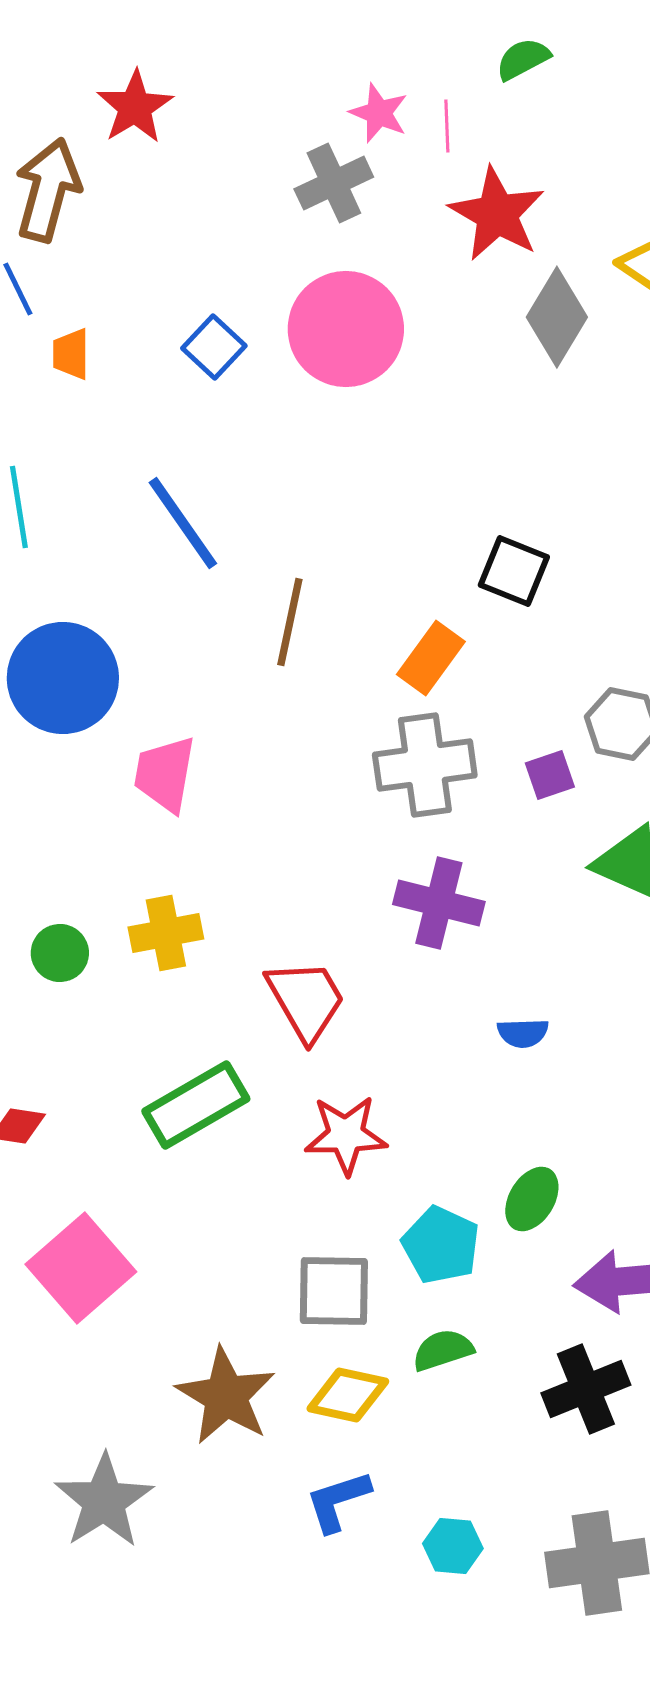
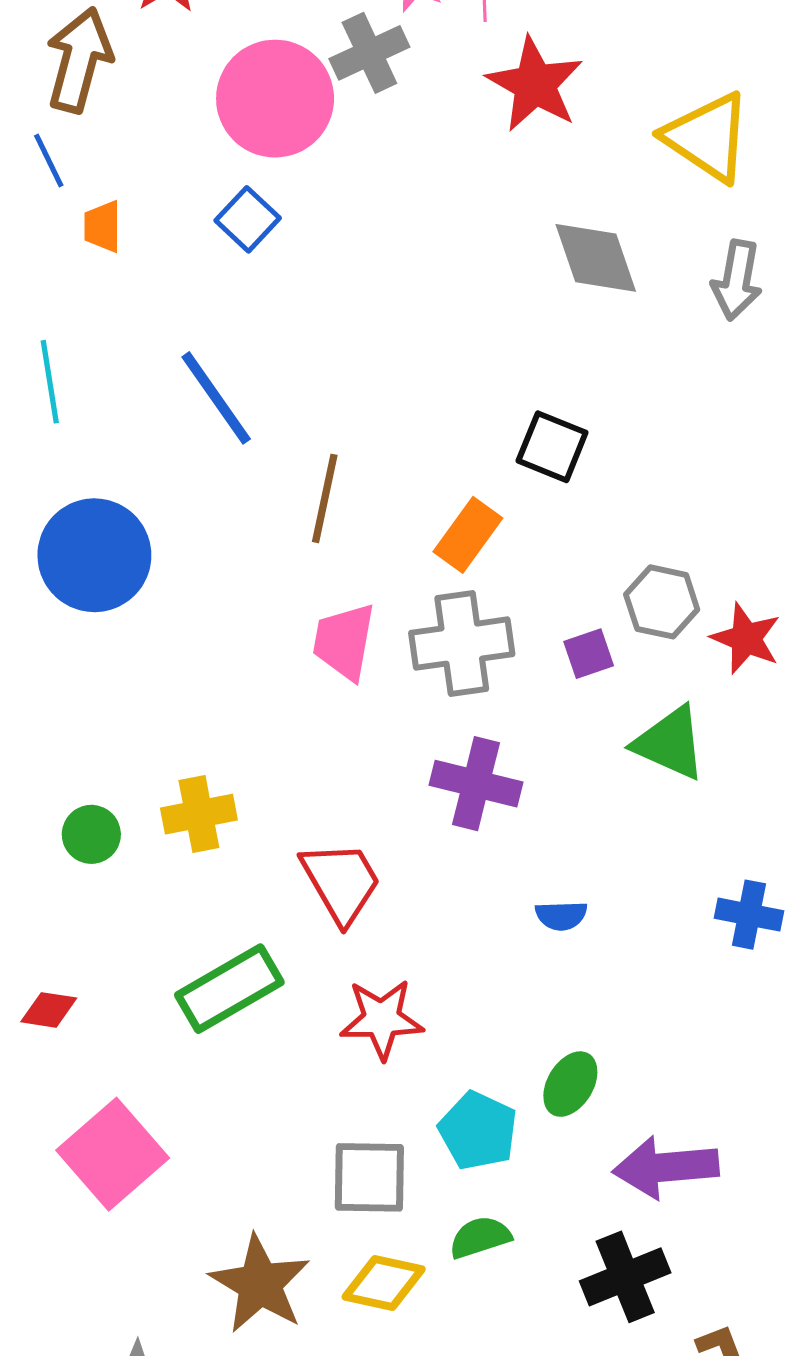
gray diamond: (557, 317) -> (596, 258), moved, turned -50
pink circle: (346, 329) -> (275, 99), moved
pink trapezoid: (165, 774) -> (344, 642), moved

